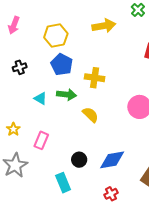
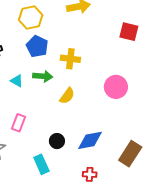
yellow semicircle: (90, 115) -> (67, 96), turned 84
red cross: (111, 194) -> (90, 174), turned 32

